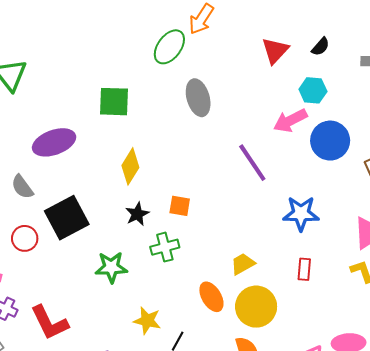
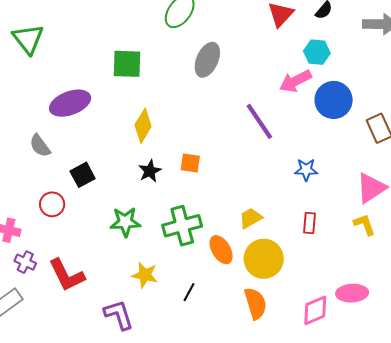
gray ellipse: (198, 98) -> (207, 60), turned 40
blue star: (301, 213) -> (306, 170), size x0.7
black square: (67, 218) -> (83, 175), size x0.6
red circle: (25, 238) -> (52, 204), moved
green cross: (165, 247) -> (182, 226), moved, size x1.4
yellow star: (147, 321) -> (145, 275), moved

